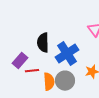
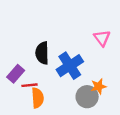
gray circle: (65, 81) -> (87, 97), moved
orange semicircle: (49, 82) -> (38, 98), moved

